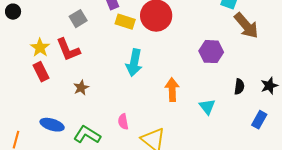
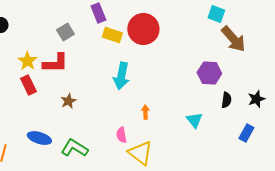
red L-shape: (68, 50) -> (55, 63), turned -68
purple hexagon: (211, 52) -> (209, 73), moved
orange arrow: (172, 90) -> (145, 112), moved, size x0.6
pink semicircle: (123, 122) -> (121, 135), moved

